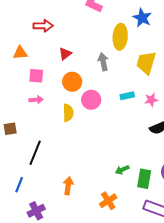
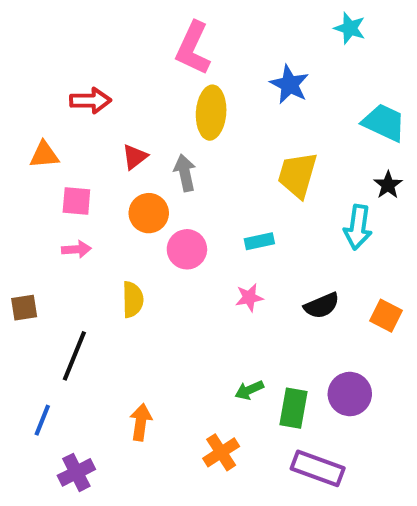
yellow ellipse: (120, 37) -> (211, 113), moved
gray arrow: (103, 62) -> (185, 173), moved
pink star: (151, 100) -> (249, 298), moved
yellow semicircle: (68, 113) -> (133, 300), moved

